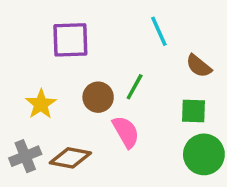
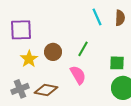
purple square: (70, 40) -> (21, 30), moved
brown semicircle: (199, 66) -> (120, 18), moved, turned -126
brown circle: (98, 97) -> (53, 52), moved

